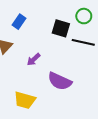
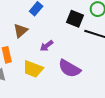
yellow trapezoid: (25, 100) -> (33, 69), moved

